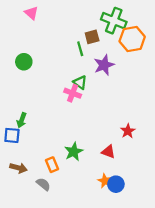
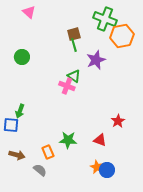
brown square: (92, 37) -> (74, 34), moved
green star: (74, 152) -> (68, 140), turned 30

